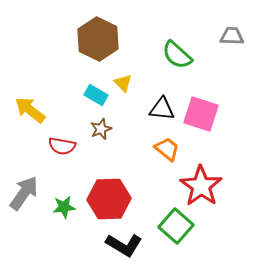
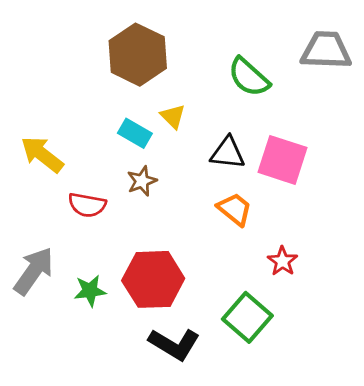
gray trapezoid: (232, 36) -> (326, 50), size x1.5
red star: (201, 186) -> (282, 261), size x0.5

